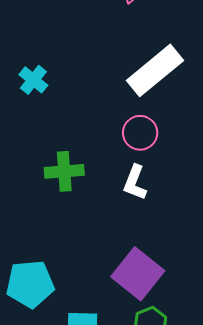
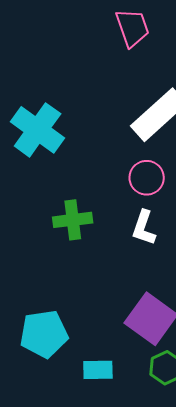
cyan cross: (33, 80) -> (38, 130), size x1.8

